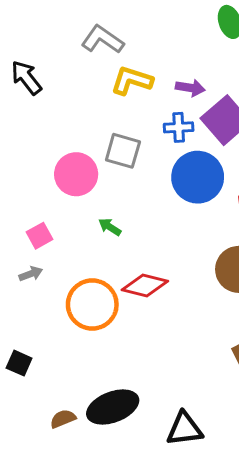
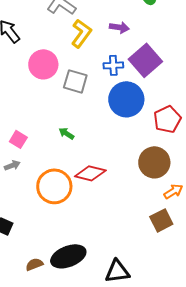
yellow L-shape: (132, 81) -> (81, 33), turned 108
purple arrow: (190, 88) -> (119, 27), moved
pink circle: (76, 174) -> (43, 64), moved
pink square: (40, 236) -> (18, 139), turned -30

